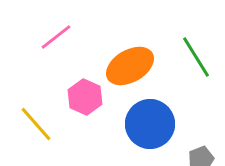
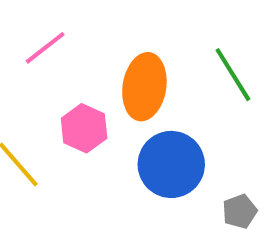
orange ellipse: (130, 66) -> (144, 87), turned -51

